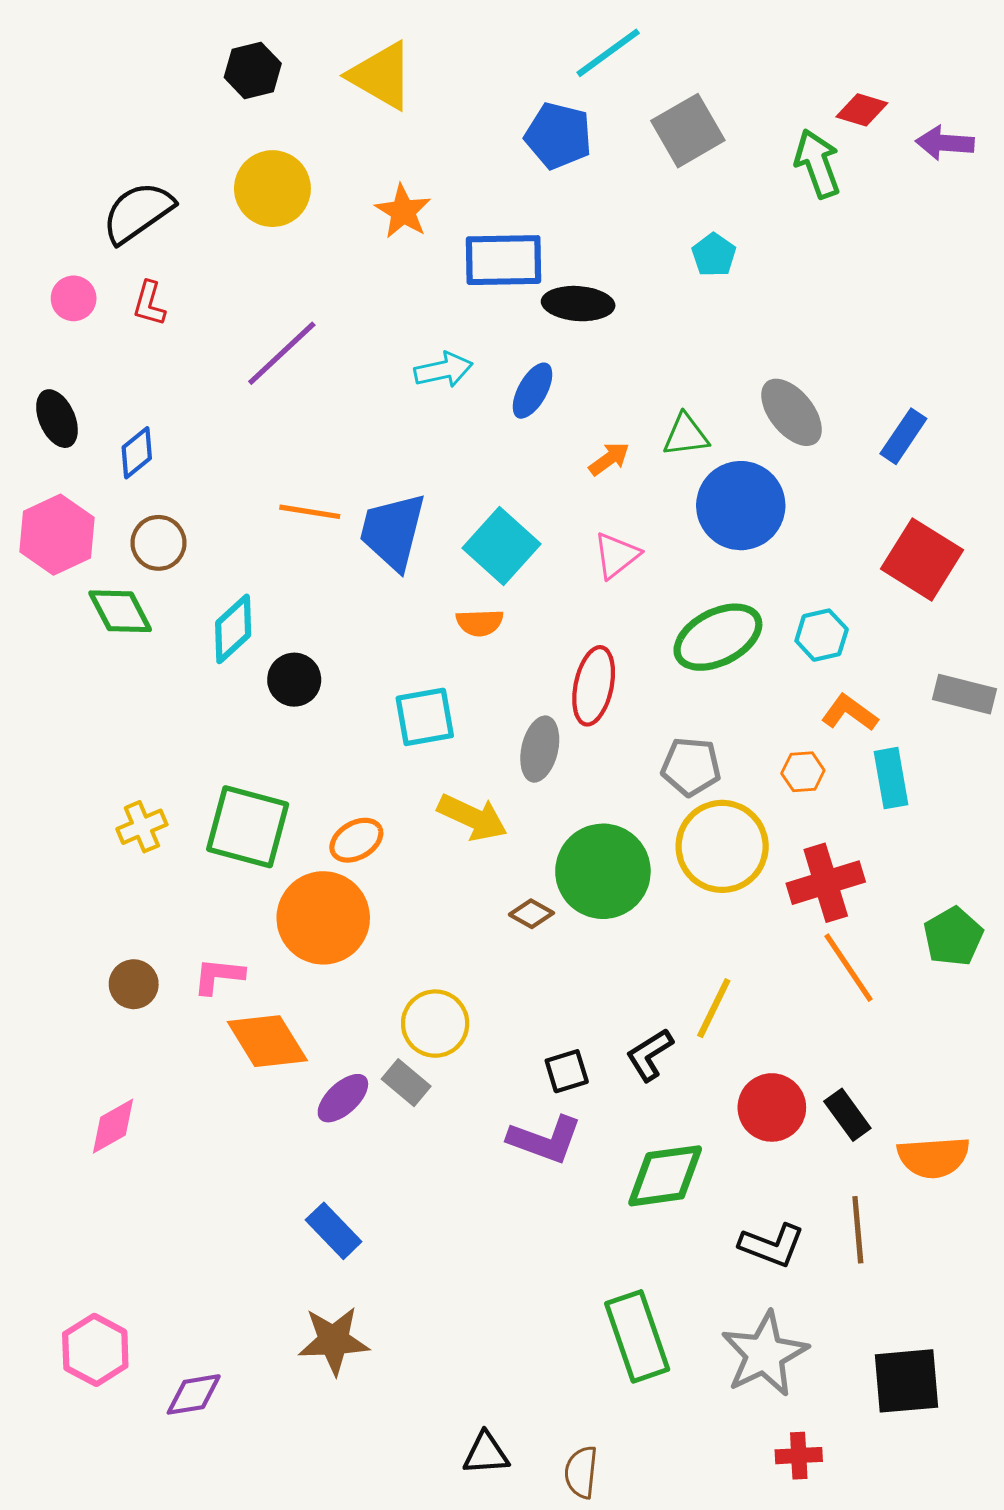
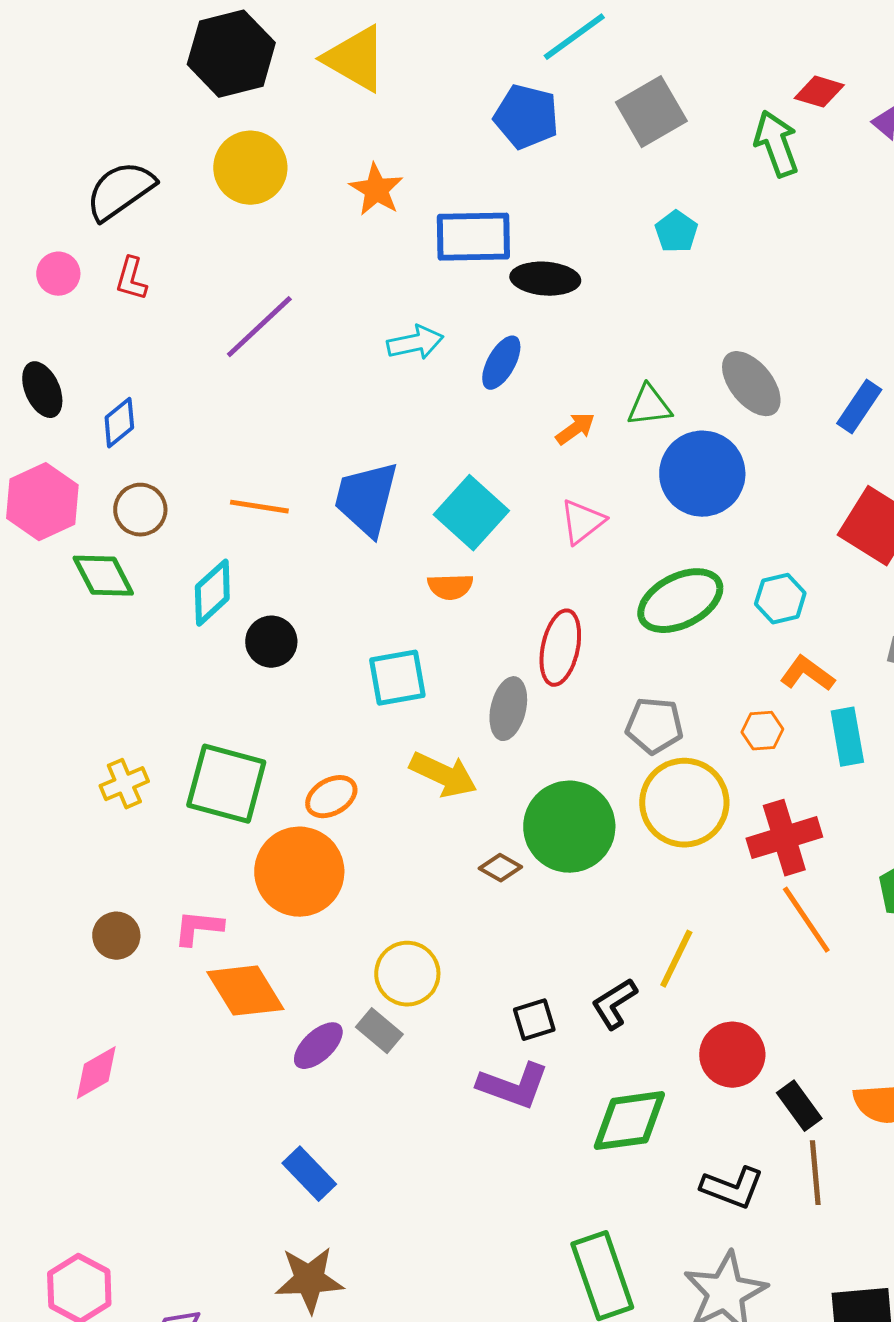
black hexagon: (253, 70) -> (231, 54), size x1.6
orange line: (310, 512) -> (259, 507), moved
black rectangle: (847, 1115) -> (799, 1106), moved

